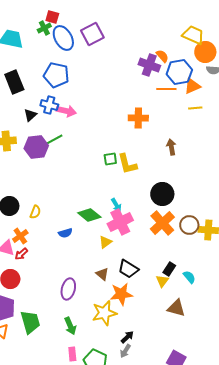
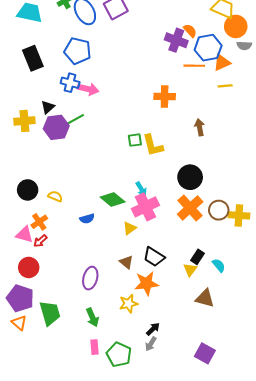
black triangle: (30, 115) -> (48, 107), moved
yellow semicircle: (35, 212) -> (55, 196), turned -88
yellow star: (104, 313) -> (128, 304), size x0.7

